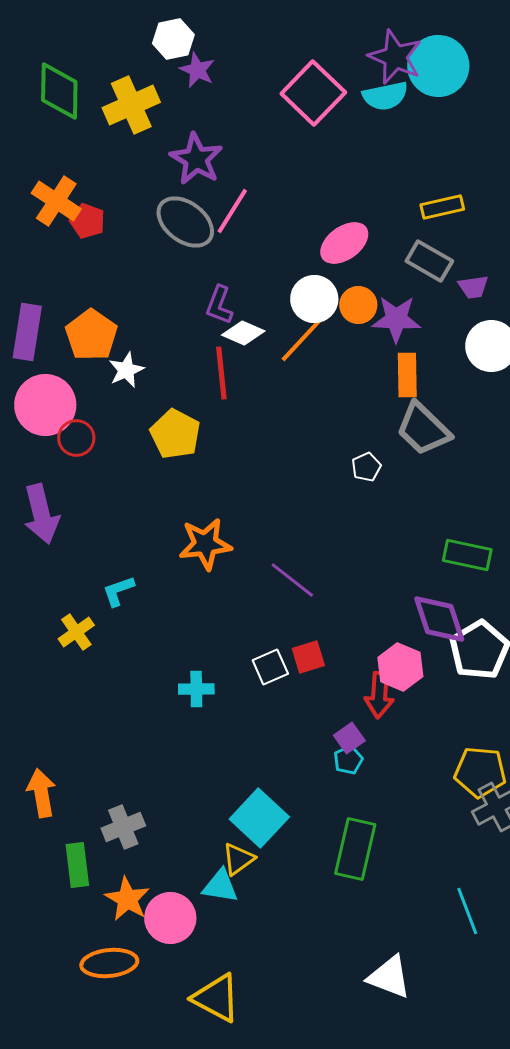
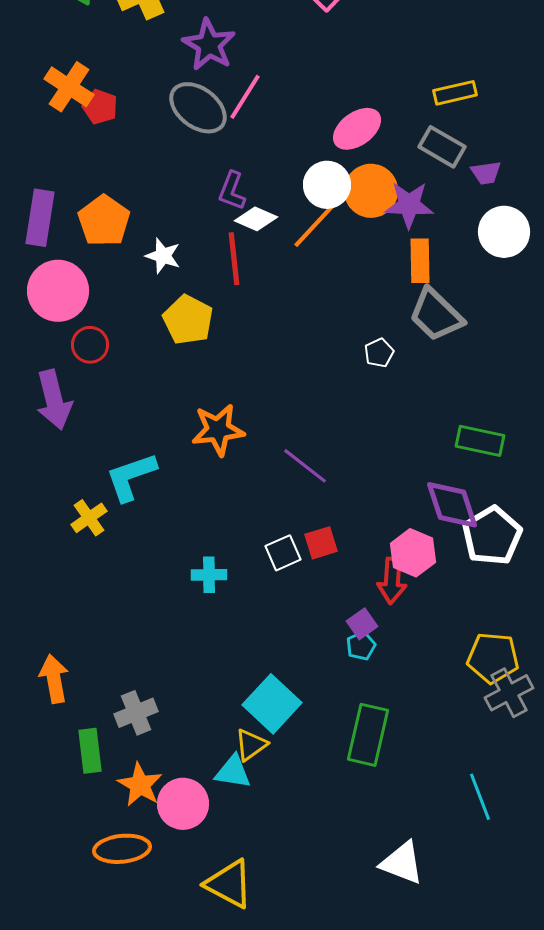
orange circle: (358, 305) -> (371, 191), size x1.4
white star: (126, 370) -> (163, 256), moved, turned -30
red circle: (76, 438) -> (90, 345), moved
cyan L-shape: (118, 591) -> (131, 477), size x1.6

